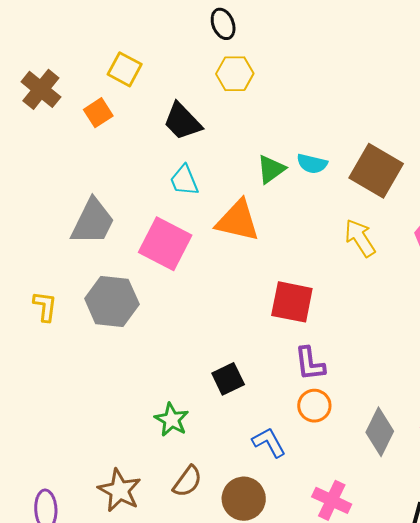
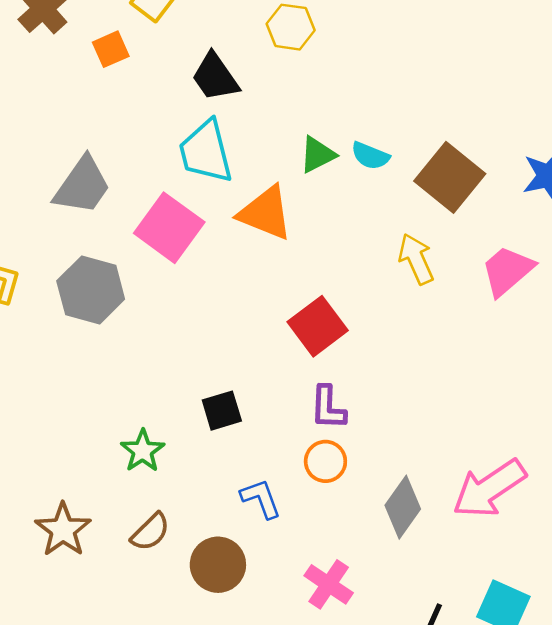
cyan trapezoid: (184, 180) -> (206, 152), size x1.6
red square: (292, 302) -> (318, 326), turned 33

